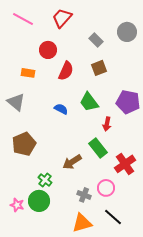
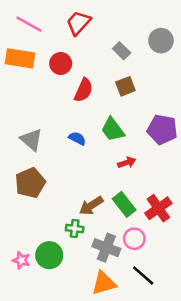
orange rectangle: (28, 73) -> (20, 58), moved, size x1.6
gray triangle: (16, 102) -> (31, 140), moved
red arrow: (107, 124) -> (127, 163), moved, turned -120
green rectangle: (98, 148) -> (124, 204), moved
green cross: (45, 180) -> (75, 229), moved, turned -32
gray cross: (84, 195) -> (106, 248), size x1.5

